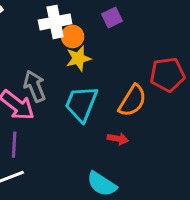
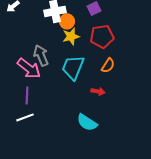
red pentagon: (167, 74) -> (102, 36), moved
orange semicircle: (132, 101) -> (108, 65), size x0.7

